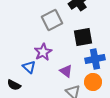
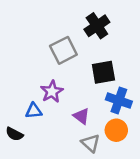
blue cross: (95, 59) -> (119, 101), turned 30
blue triangle: (29, 67) -> (34, 111), turned -48

